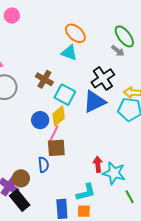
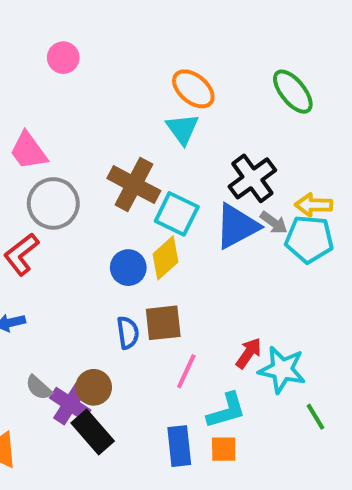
gray arrow: (118, 51) -> (274, 223), moved
cyan triangle: (69, 53) -> (182, 129), turned 36
brown cross: (44, 79) -> (134, 185), size x1.4
pink line: (54, 134) -> (186, 371), moved
red arrow: (98, 164) -> (249, 353), turned 42
blue semicircle: (43, 165) -> (128, 333), moved

